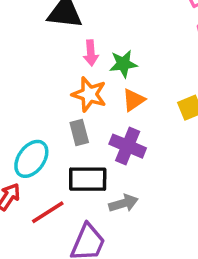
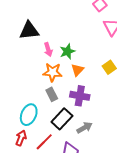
black rectangle: (88, 179) -> (62, 119), turned -35

